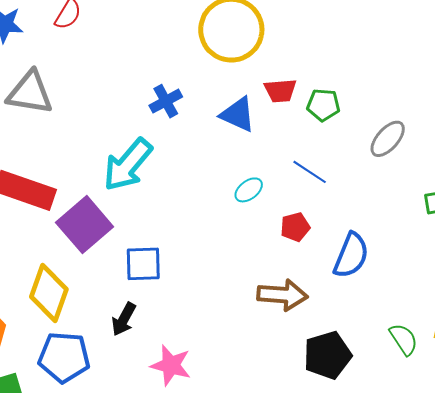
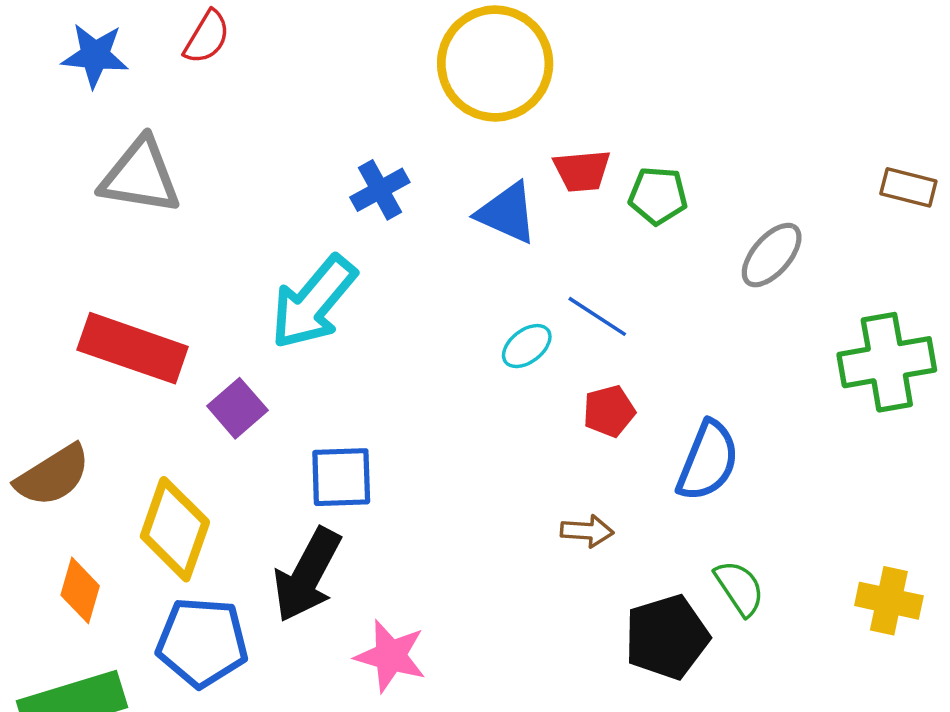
blue line: (310, 172) -> (597, 316), moved
purple square: (85, 225) -> (237, 408), size x0.6
brown arrow: (283, 295) -> (587, 531), size x0.6
black arrow: (124, 319) -> (307, 575), size x1.6
green semicircle: (404, 339) -> (739, 588), moved

